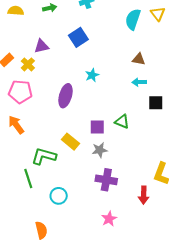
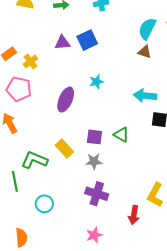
purple triangle: (41, 46) -> (62, 43), moved
brown triangle: (139, 59) -> (145, 52), moved
cyan arrow: (139, 82) -> (145, 96), size x1.5

